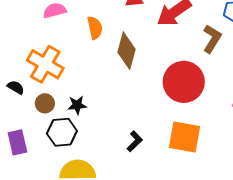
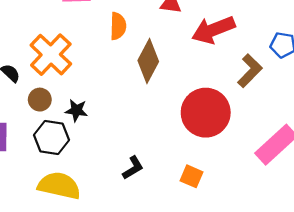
orange square: (184, 137) -> (192, 176), size x0.6

